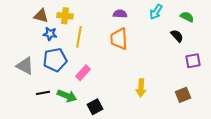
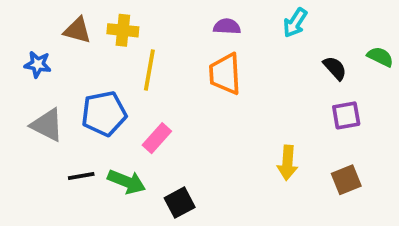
green semicircle: (187, 17) -> (380, 57), moved
blue star: (50, 34) -> (38, 64), moved
purple square: (193, 61) -> (346, 115), moved
yellow arrow: (141, 88) -> (288, 163), moved

